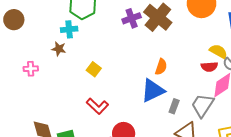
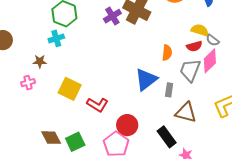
brown star: (59, 49) -> (40, 61), moved
orange semicircle: (161, 67) -> (167, 53), moved
yellow square: (94, 69) -> (70, 89), moved, size x1.6
gray trapezoid: (203, 105) -> (190, 70), moved

